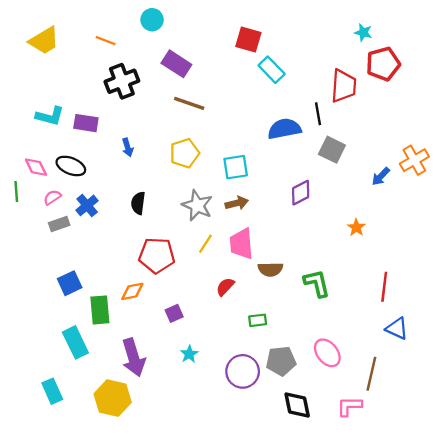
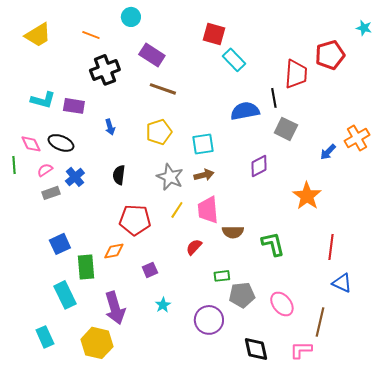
cyan star: (363, 32) -> (364, 28), moved
orange star: (356, 227) -> (307, 196), size x1.8
gray pentagon: (281, 361) -> (242, 295), moved

